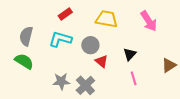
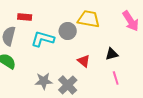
red rectangle: (65, 14) -> (25, 17), moved, turned 40
gray circle: (90, 45) -> (68, 31), moved
black triangle: (130, 54) -> (112, 54), turned 32

